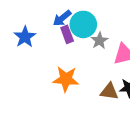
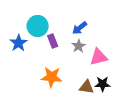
blue arrow: (62, 18) -> (80, 28), moved
cyan circle: (83, 24) -> (38, 26), moved

